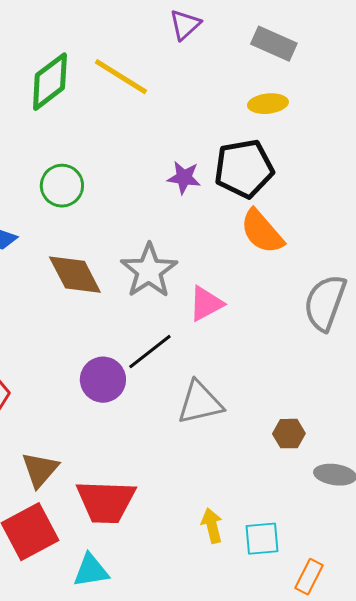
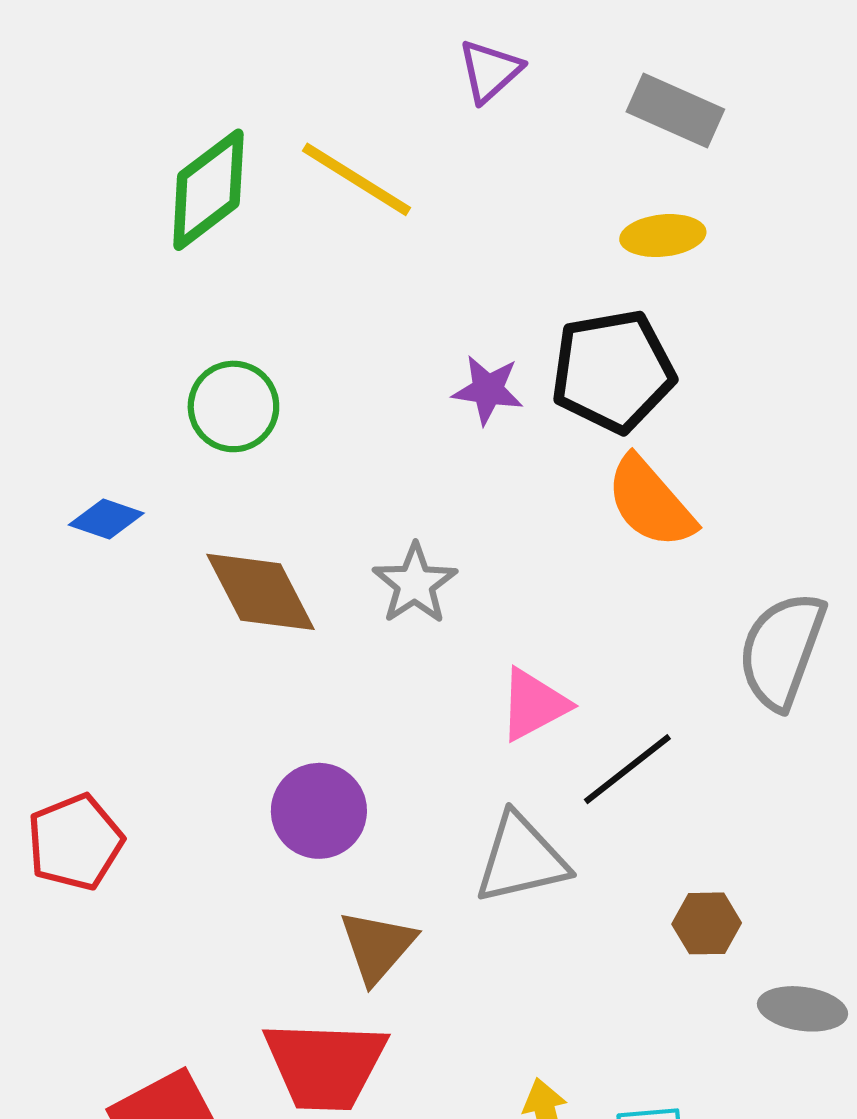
gray star: (149, 271) -> (415, 584), size x0.7
pink triangle: (206, 304) -> (534, 705), moved
black line: (150, 352) -> (627, 769), moved
brown triangle: (40, 470) -> (377, 946), moved

